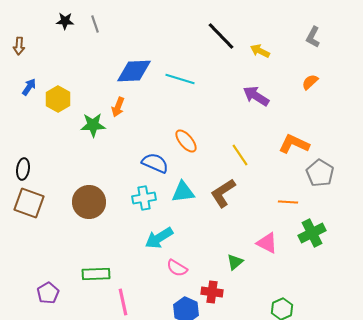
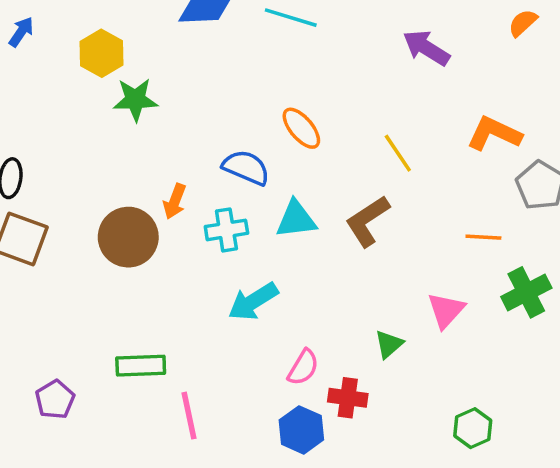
yellow hexagon: (58, 99) -> (101, 53), moved
orange arrow: (118, 107) -> (175, 201), moved
pink triangle: (267, 243) -> (446, 310), turned 45
pink semicircle: (177, 268) -> (303, 367), moved, turned -90

